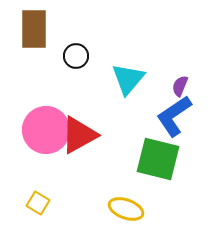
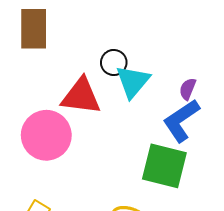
black circle: (76, 56) -> (114, 63), moved
red triangle: (79, 135) -> (81, 96), moved, turned 36

